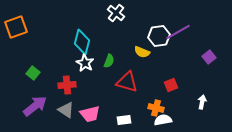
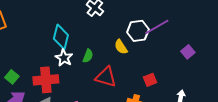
yellow semicircle: (142, 52) -> (121, 47), turned 35
green square: (33, 73) -> (12, 77), moved
red cross: (67, 85) -> (46, 80), size x1.4

